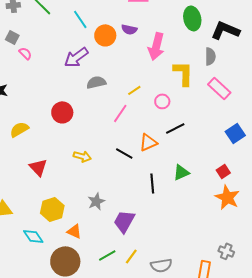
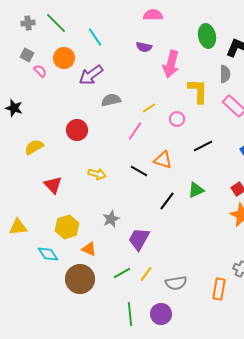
orange circle: (105, 35) -> (64, 58), moved
black line: (175, 128) -> (203, 146), moved
orange triangle: (148, 142) -> (163, 160), turned 42
black line: (152, 183) -> (167, 201), turned 42

